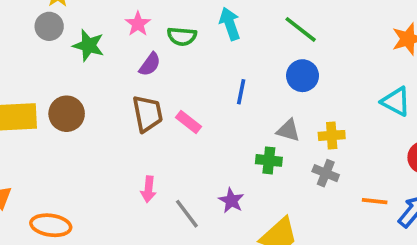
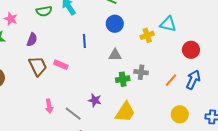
pink star: (138, 24) -> (11, 19), moved
green semicircle: (182, 36) -> (44, 11), moved
yellow cross: (332, 135) -> (147, 35), moved
green cross: (269, 160) -> (123, 79), moved
orange line: (375, 201) -> (171, 80), turned -40

